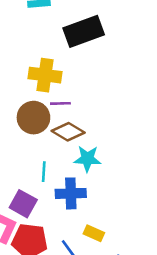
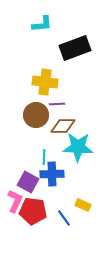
brown diamond: (68, 132) -> (63, 126), turned -30
cyan star: (87, 159) -> (78, 147), size x1.4
blue cross: (71, 193) -> (52, 174), moved

